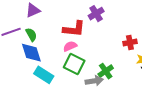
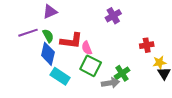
red L-shape: (74, 29) -> (71, 41), moved
pink semicircle: (70, 46) -> (87, 48), turned -88
blue diamond: (31, 53) -> (48, 54), turned 30

